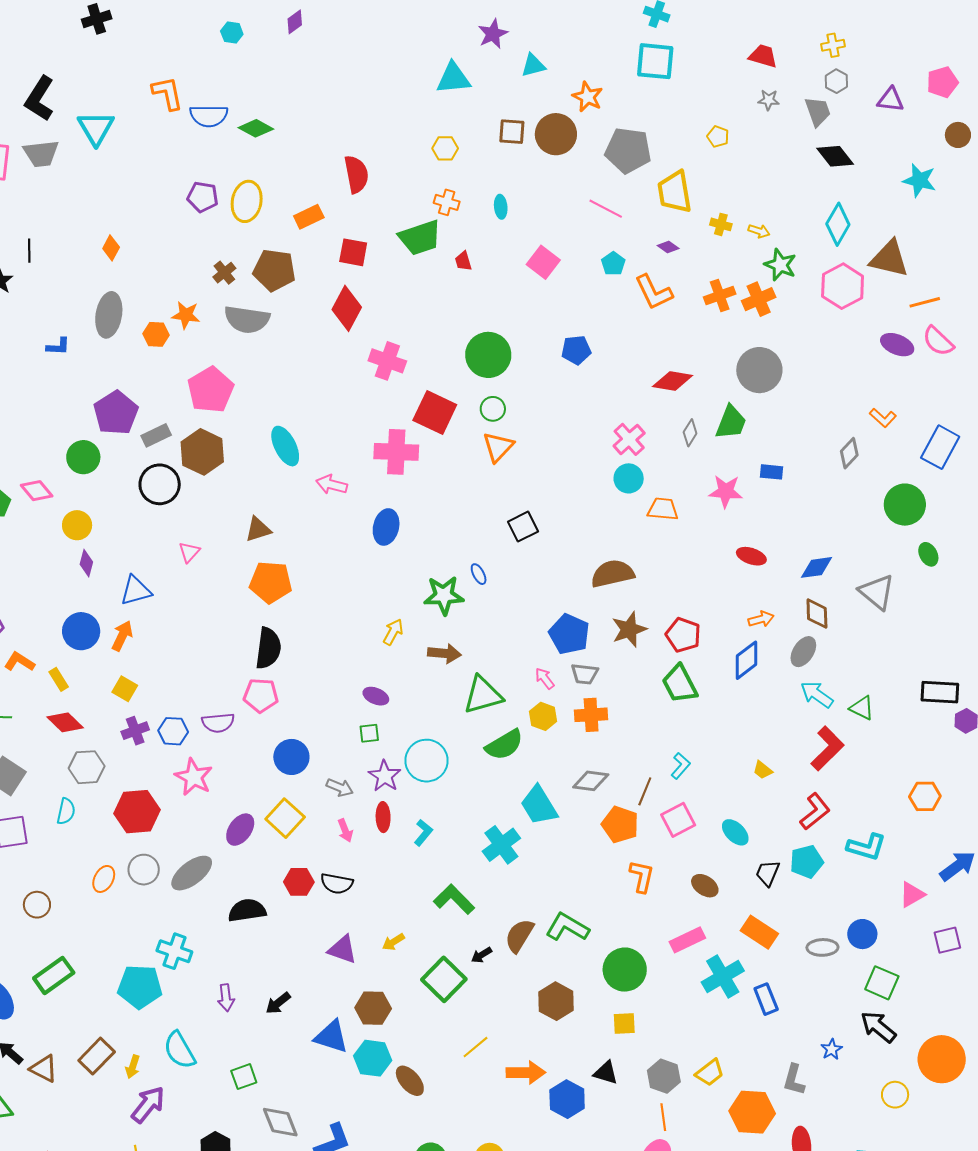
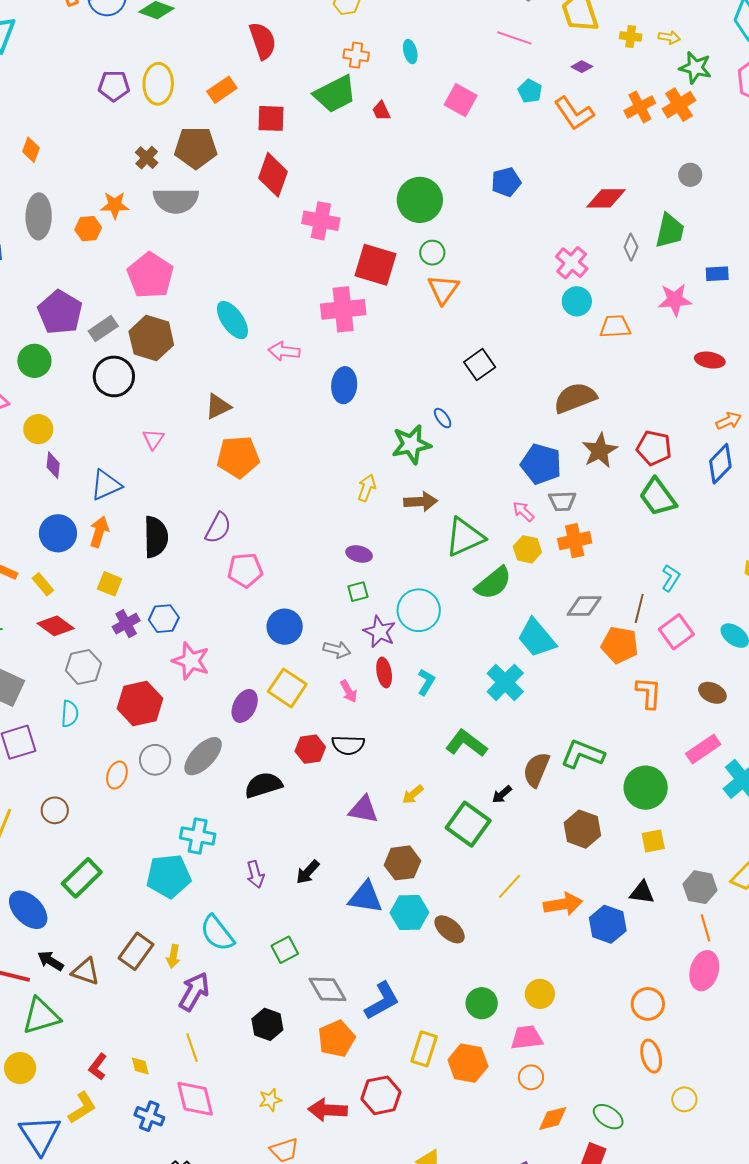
gray circle: (759, 370) -> (690, 175), size x0.5
black semicircle: (268, 648) -> (156, 537), moved
purple semicircle: (218, 723) -> (218, 528), moved, turned -48

